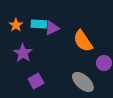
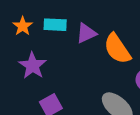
purple triangle: (52, 28) -> (86, 33), moved

